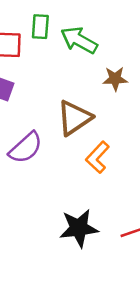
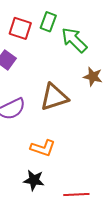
orange L-shape: (98, 157) -> (43, 148), moved, turned -130
black star: (79, 228) -> (34, 180), size x0.7

